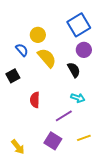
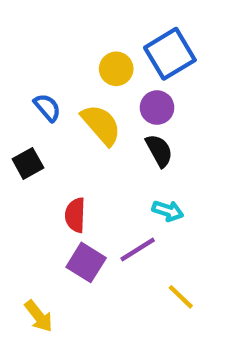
yellow circle: (38, 35) -> (116, 69), moved
purple circle: (84, 50) -> (157, 108), moved
yellow line: (84, 138) -> (181, 297), turned 64
purple square: (53, 141) -> (86, 262), moved

